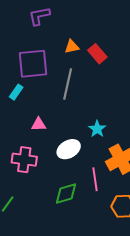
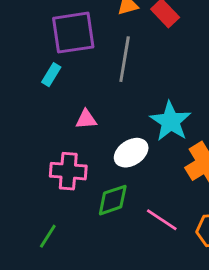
cyan star: (97, 129) -> (171, 121), size x1.6
pink line: (95, 179) -> (162, 220), moved, turned -45
green diamond: (66, 194) -> (113, 200), moved

